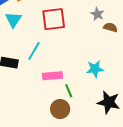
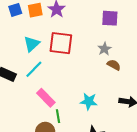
cyan triangle: (13, 20) -> (32, 44), moved
pink rectangle: (52, 76) -> (46, 98), turned 36

